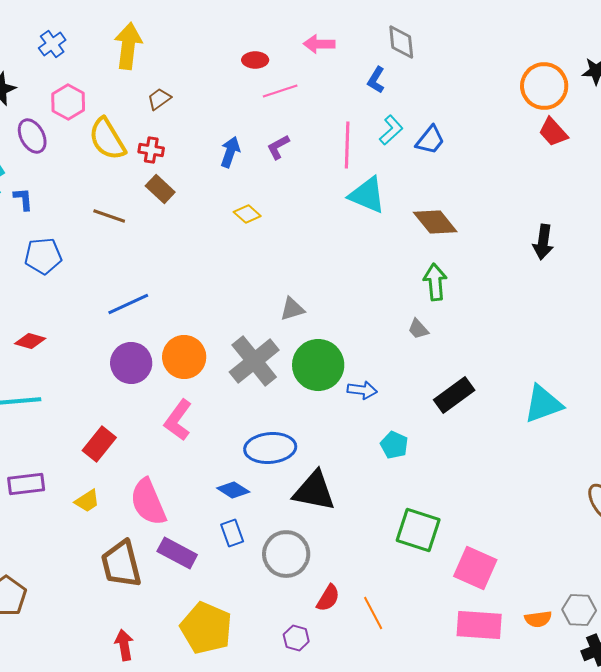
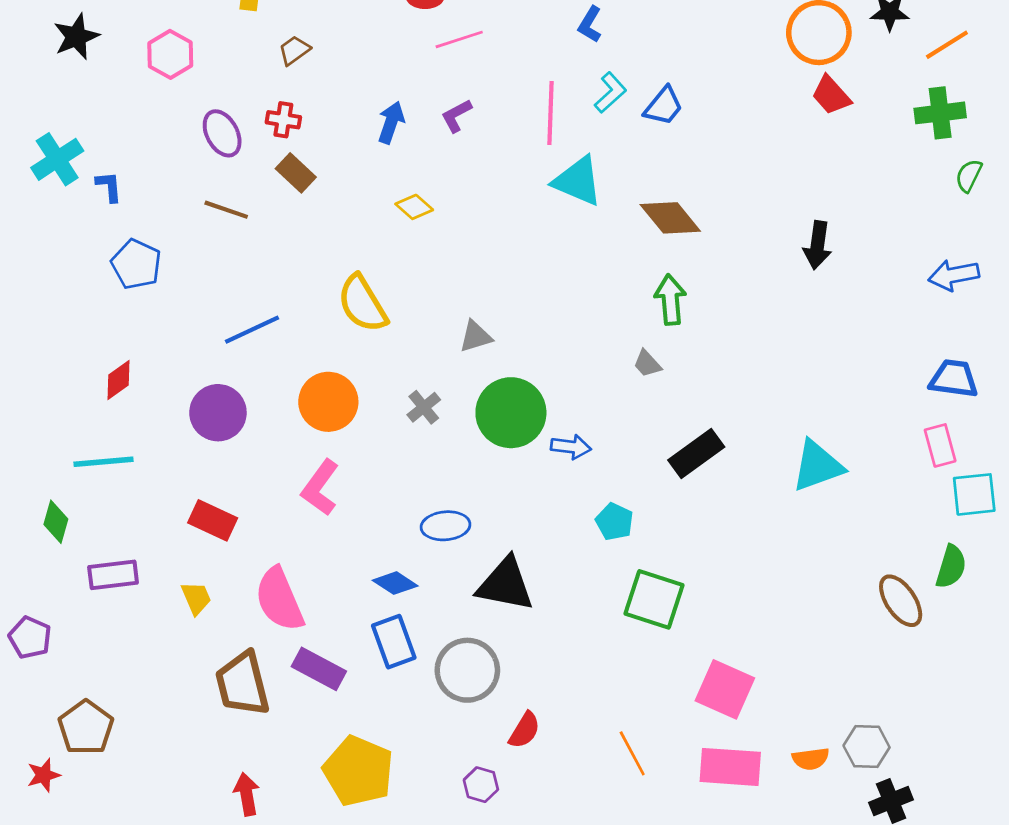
purple ellipse: (32, 136) -> (222, 133), moved
yellow semicircle: (107, 139) -> (362, 304), moved
blue pentagon: (43, 256) -> (136, 264), turned 30
red diamond: (30, 341) -> (119, 380), turned -52
gray cross: (254, 361) -> (424, 407), size x0.5
purple circle: (131, 363) -> (218, 413), moved
red rectangle: (99, 444) -> (213, 520), turned 76
blue ellipse: (270, 448) -> (446, 526), size x0.7
yellow trapezoid: (87, 501) -> (196, 598), turned -80
green square: (418, 530) -> (654, 599), moved
blue rectangle: (232, 533) -> (394, 642), size x1.4
orange line: (373, 613) -> (632, 753), moved

